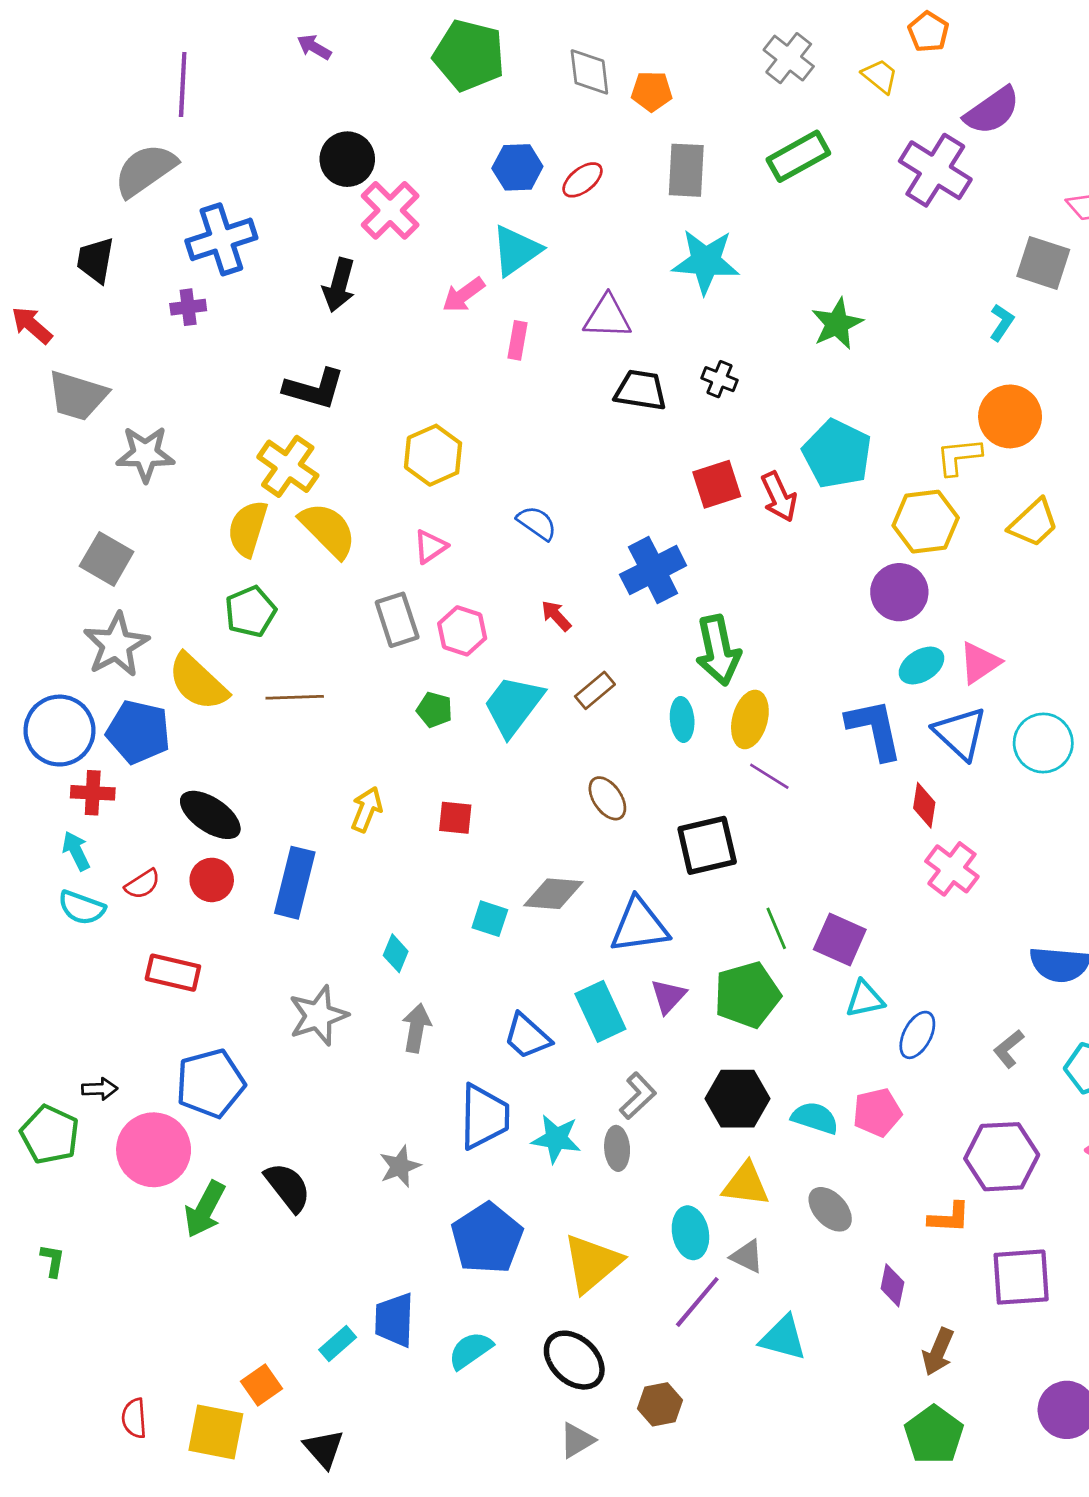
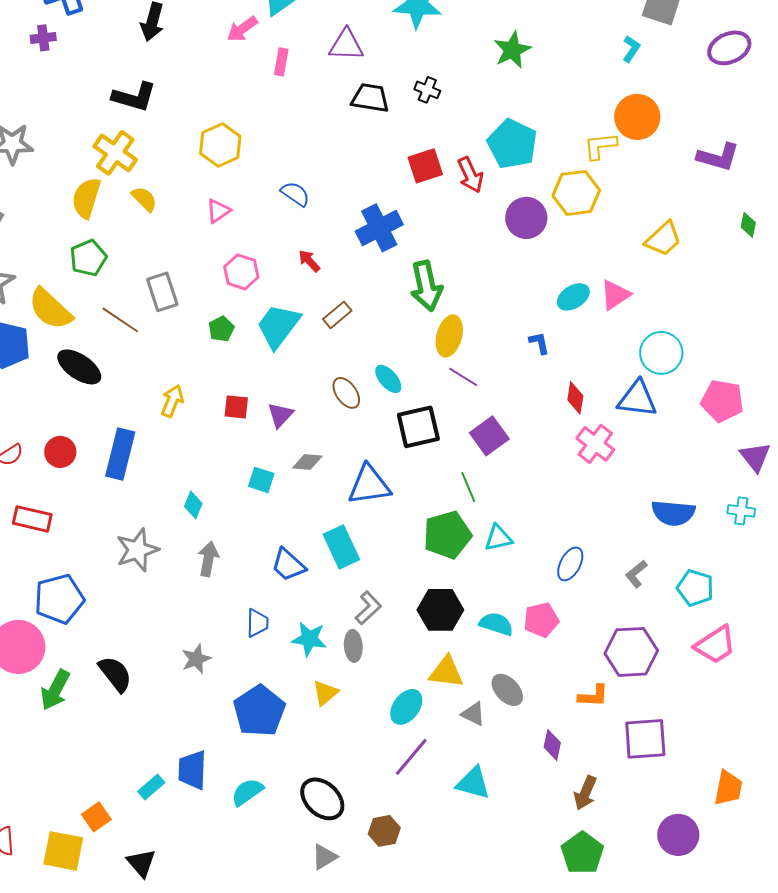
yellow trapezoid: (1034, 523) -> (663, 239), moved
yellow semicircle: (328, 530) -> (144, 199), size x0.6
purple circle: (899, 592) -> (526, 218), moved
gray rectangle: (397, 620) -> (162, 292), moved
brown line: (295, 697) -> (120, 320), turned 36
green pentagon: (434, 710) -> (221, 329), turned 30
cyan ellipse: (682, 719) -> (388, 379), moved, turned -36
blue L-shape: (874, 729) -> (539, 343), size x0.5
blue triangle: (960, 733) -> (637, 399), moved, turned -36
black ellipse: (210, 815) -> (79, 367), moved
gray diamond: (553, 894) -> (307, 462), size x0.7
purple square: (840, 939) -> (489, 436), moved, turned 30
purple triangle: (668, 996) -> (280, 415), moved
cyan triangle: (865, 999) -> (498, 538), moved
blue trapezoid: (484, 1117) -> (257, 623), size x0.6
cyan ellipse: (690, 1233) -> (406, 707), turned 48
gray triangle: (747, 1256) -> (473, 714), moved
yellow triangle: (592, 1263) -> (325, 693), moved, size x0.6

